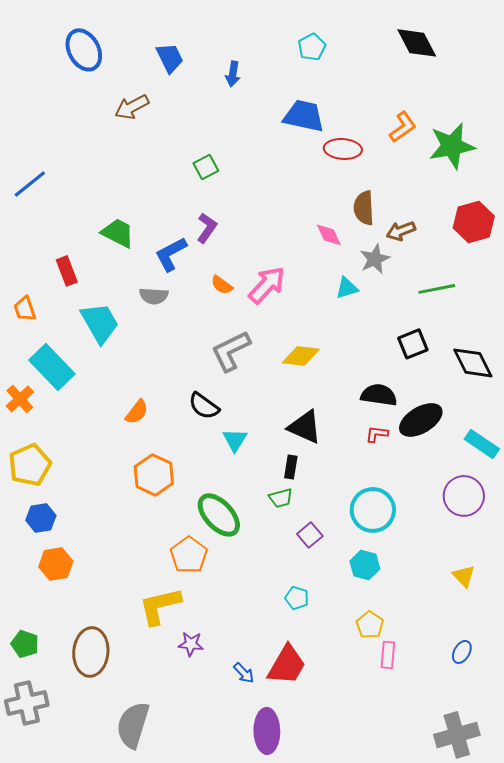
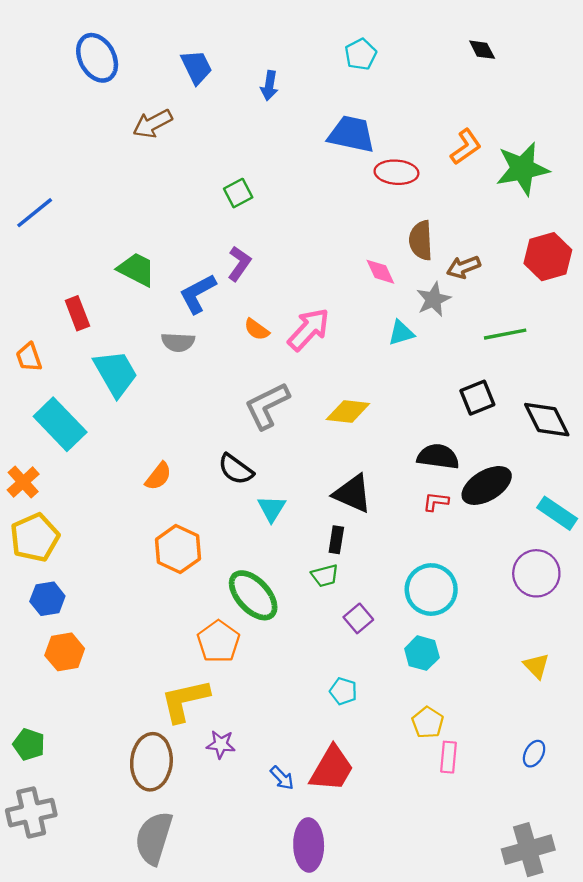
black diamond: (417, 43) -> (482, 50), size x0.6
orange cross: (20, 399) -> (23, 482), moved
brown ellipse: (91, 652) -> (151, 762), moved

